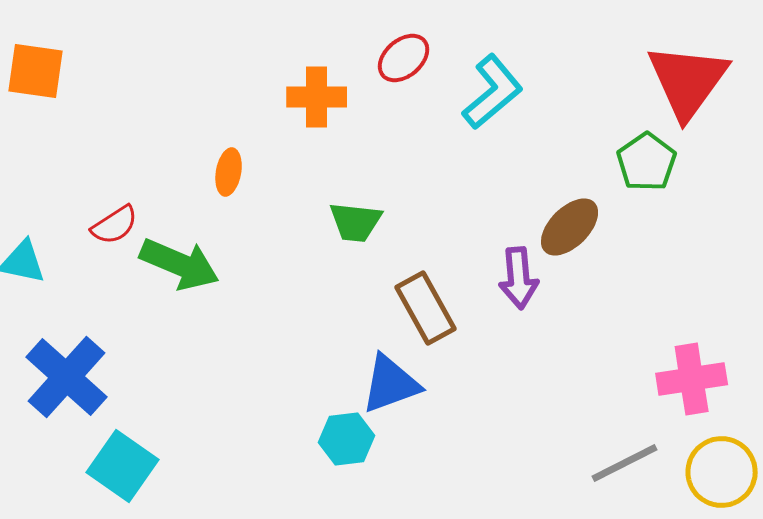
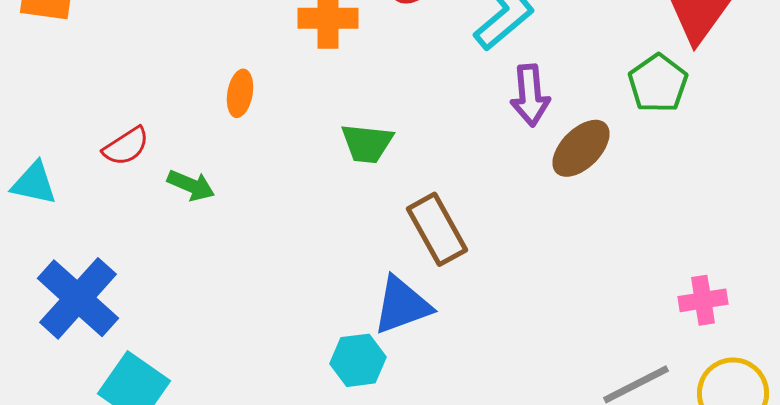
green arrow: (180, 264) -> (191, 185), size x0.6
purple arrow: (519, 278) -> (530, 95), moved
pink cross: (692, 379) -> (703, 300), size x0.7

